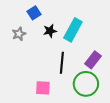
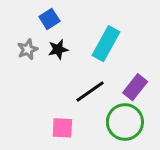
black star: (50, 31) -> (58, 49), moved
black line: (62, 63) -> (90, 92), turned 50

